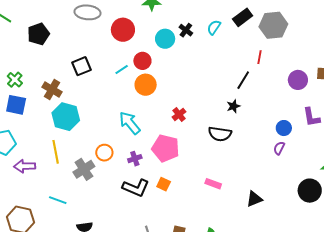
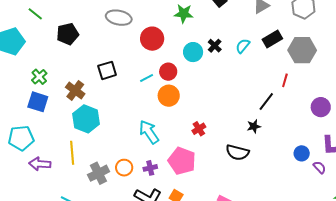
purple semicircle: (279, 148) -> (320, 167), moved, turned 104
orange circle: (104, 153) -> (124, 168), moved

